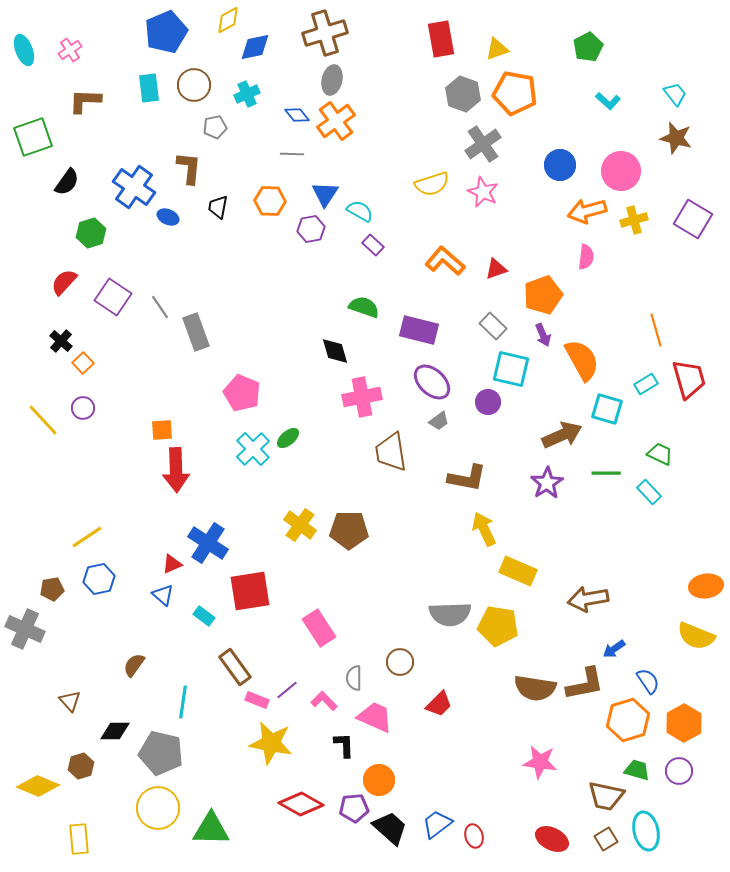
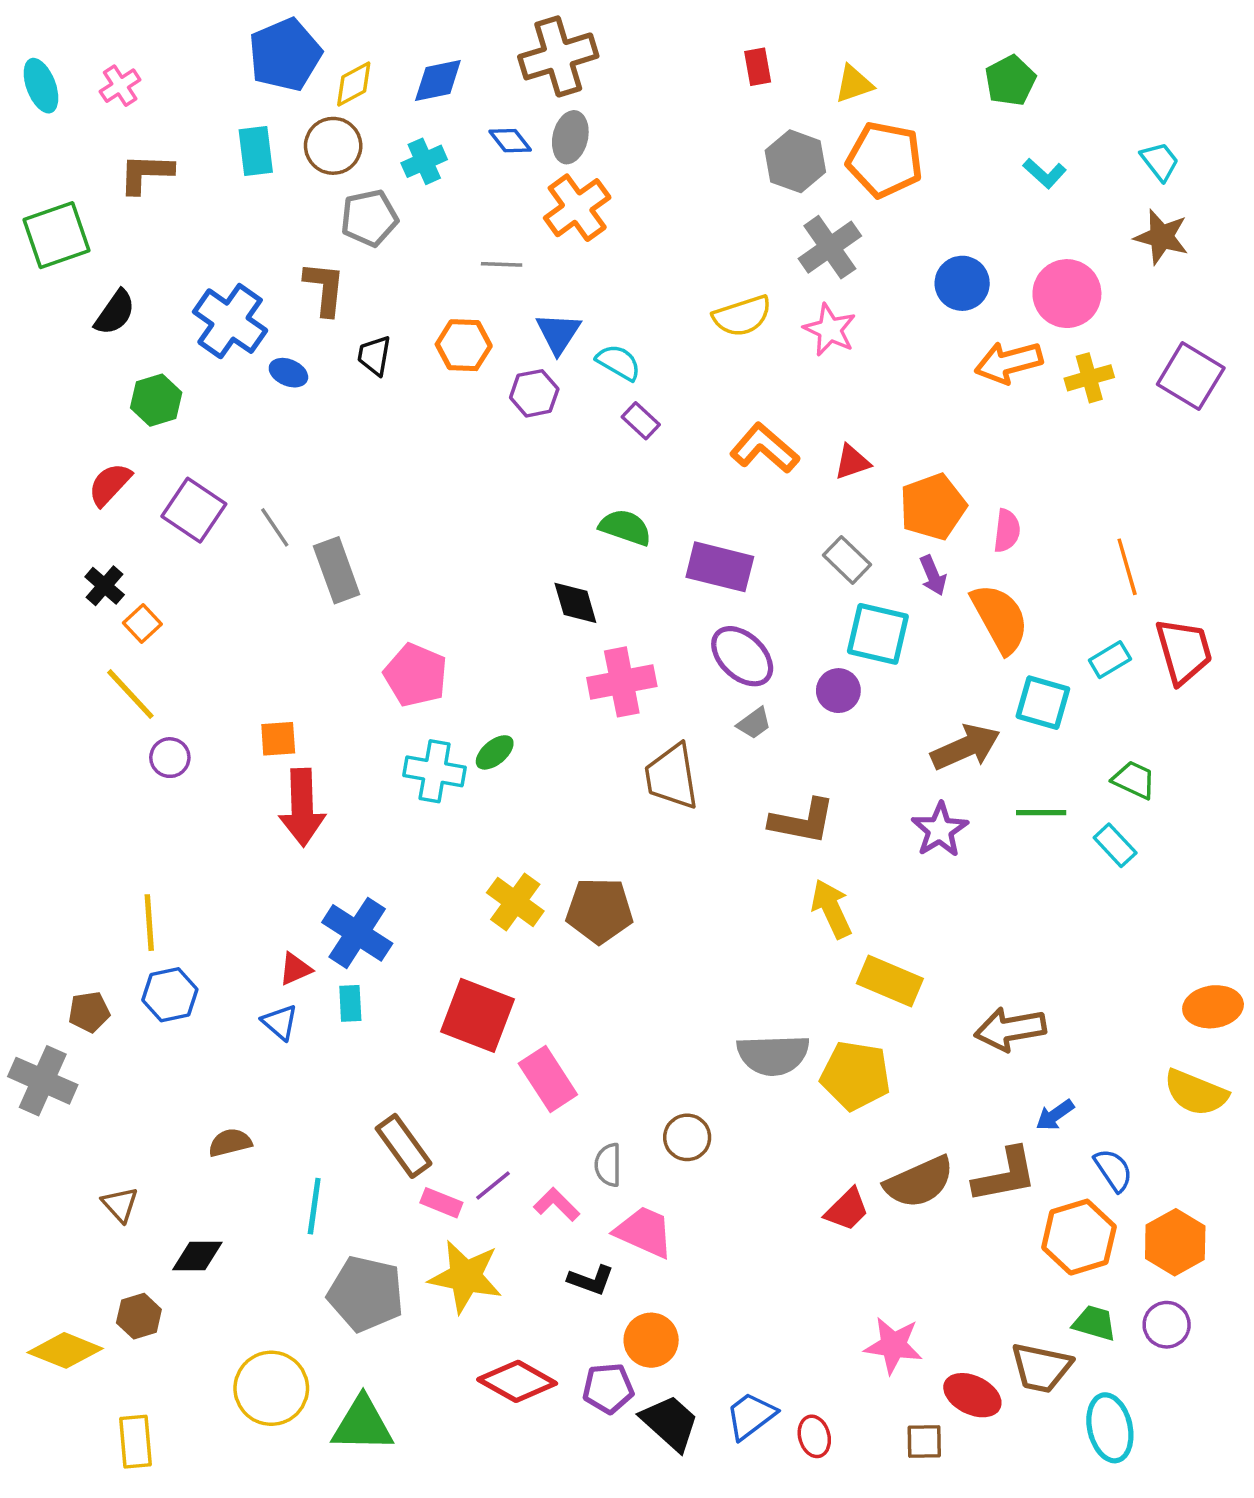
yellow diamond: (228, 20) -> (354, 84), moved
red rectangle: (441, 39) -> (758, 67), size x0.6
blue diamond: (297, 115) -> (510, 141), moved
gray pentagon: (215, 127) -> (369, 218), size x1.4
pink semicircle: (586, 257) -> (1007, 531), moved
purple circle: (83, 408) -> (170, 758), moved
yellow line: (43, 420) -> (130, 694), moved
cyan cross: (253, 449) -> (435, 771), turned -36
yellow line: (87, 537) -> (149, 923), turned -60
red square: (250, 591) -> (477, 1015), moved, turned 30
cyan rectangle: (204, 616) -> (350, 1003), moved, turned 50
brown semicircle: (134, 665) -> (230, 1143), turned 40
brown semicircle: (535, 688) -> (919, 1182), turned -33
red trapezoid: (439, 704) -> (847, 1210), moved
black L-shape: (344, 745) -> (591, 1280), turned 112
gray pentagon: (161, 753) -> (366, 1294), moved
pink star: (540, 762) -> (893, 1345), moved
red ellipse: (552, 839) -> (972, 1395), moved
brown square: (606, 839) -> (924, 1442), moved, turned 30

